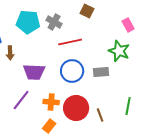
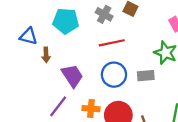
gray cross: (54, 22) -> (104, 14), moved
purple trapezoid: (34, 72) -> (72, 76), turned -125

